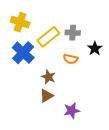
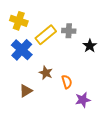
orange semicircle: (71, 59) -> (67, 82), moved, turned -120
brown triangle: (46, 96) -> (26, 91), moved
purple star: (72, 111) -> (83, 100), moved

